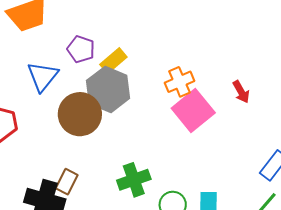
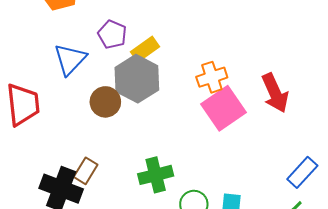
red arrow: (241, 92) -> (275, 93), size x1.6
brown circle: (80, 114) -> (105, 102), size x0.7

